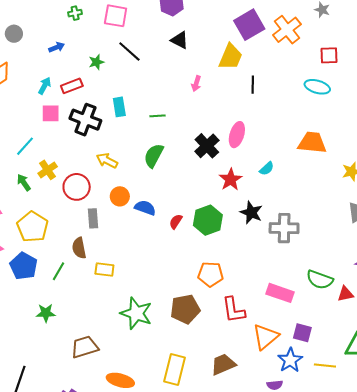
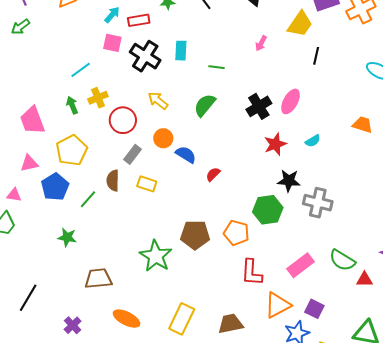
orange trapezoid: (312, 143) -> (363, 125), size x0.7
black star: (251, 213) -> (289, 181), turned -30
gray rectangle: (93, 218) -> (133, 154), turned 30
green hexagon: (208, 220) -> (268, 210), moved
yellow rectangle: (104, 269) -> (147, 184), moved
pink rectangle: (280, 293) -> (301, 265), turned -68
brown pentagon: (185, 309) -> (195, 235), moved

